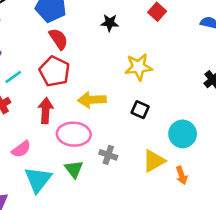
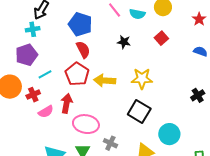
yellow arrow: (92, 100) -> (105, 80), moved
black square: (140, 110) -> (139, 111), size x1.6
pink semicircle: (21, 149) -> (46, 112), moved

